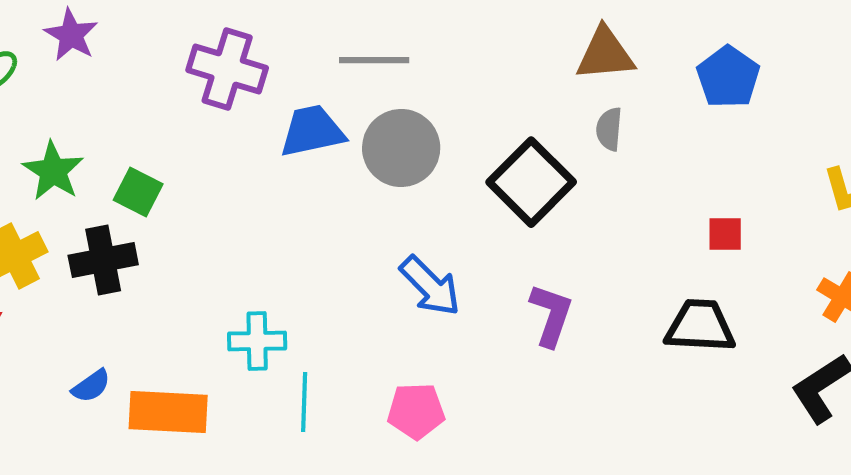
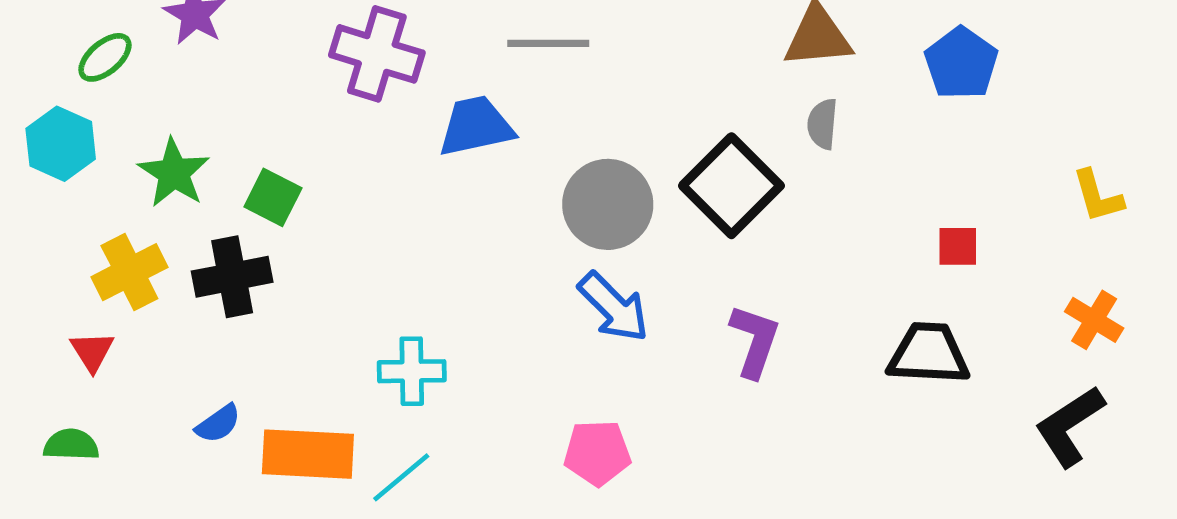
gray circle: (401, 148) -> (608, 204), moved
cyan line: (304, 402) -> (401, 477), moved, turned 48

